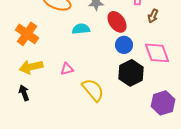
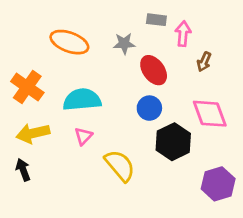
cyan semicircle: (81, 29) -> (82, 100), moved, size x1.5
blue circle: (124, 45) -> (149, 108), moved
pink triangle: (67, 69) -> (83, 136), turned -32

